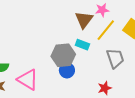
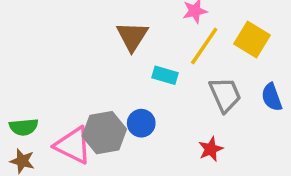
brown triangle: (84, 20) -> (132, 36), moved
gray hexagon: (63, 55) -> (104, 133), moved

